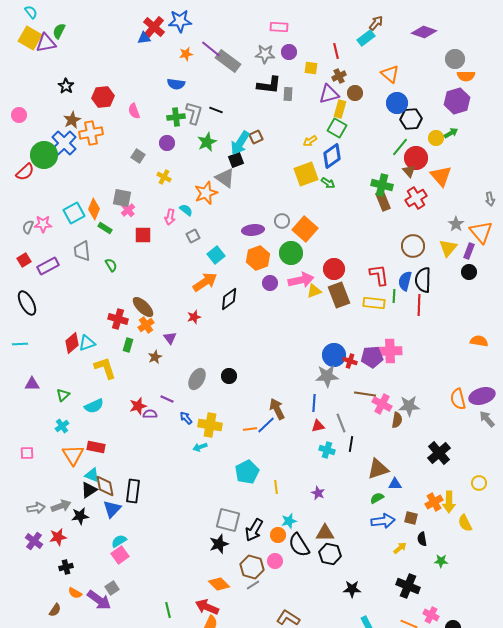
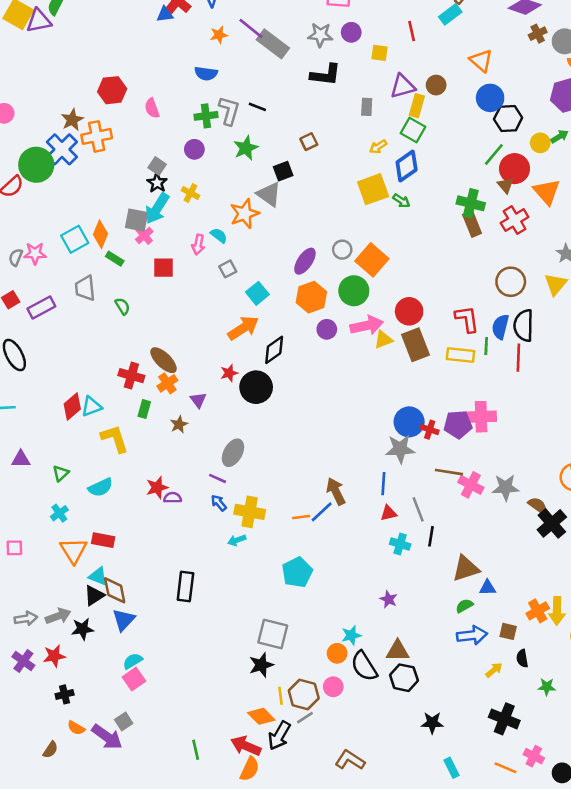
brown cross: (339, 76) -> (538, 34), moved
black star: (66, 86) -> (157, 183), moved
gray rectangle: (288, 94) -> (367, 107), moved
cyan arrow: (240, 143) -> (157, 208), moved
purple ellipse: (253, 230) -> (305, 261), turned -50
black circle: (229, 376) -> (256, 387), moved, size x1.6
purple line: (167, 399) -> (218, 478), moved
brown semicircle: (397, 420) -> (538, 505), moved, turned -63
black cross: (439, 453) -> (552, 523), moved
yellow line: (276, 487) -> (281, 696), moved
black rectangle: (133, 491) -> (185, 586), moved
black arrow: (254, 530) -> (279, 736), moved

